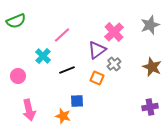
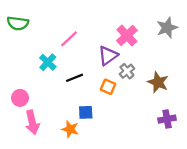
green semicircle: (16, 21) -> (18, 23), turned 30
brown star: (152, 67) -> (158, 82), moved
pink circle: (18, 76) -> (20, 98), moved

